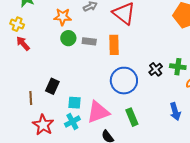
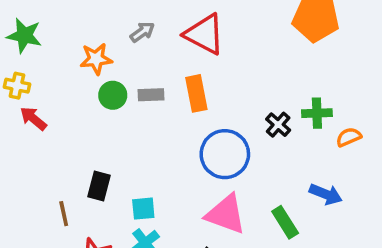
pink triangle: (98, 112) -> (226, 214), moved, turned 50
blue arrow: (175, 112) -> (326, 194), turned -42
green rectangle: (132, 117) -> (285, 222), moved

